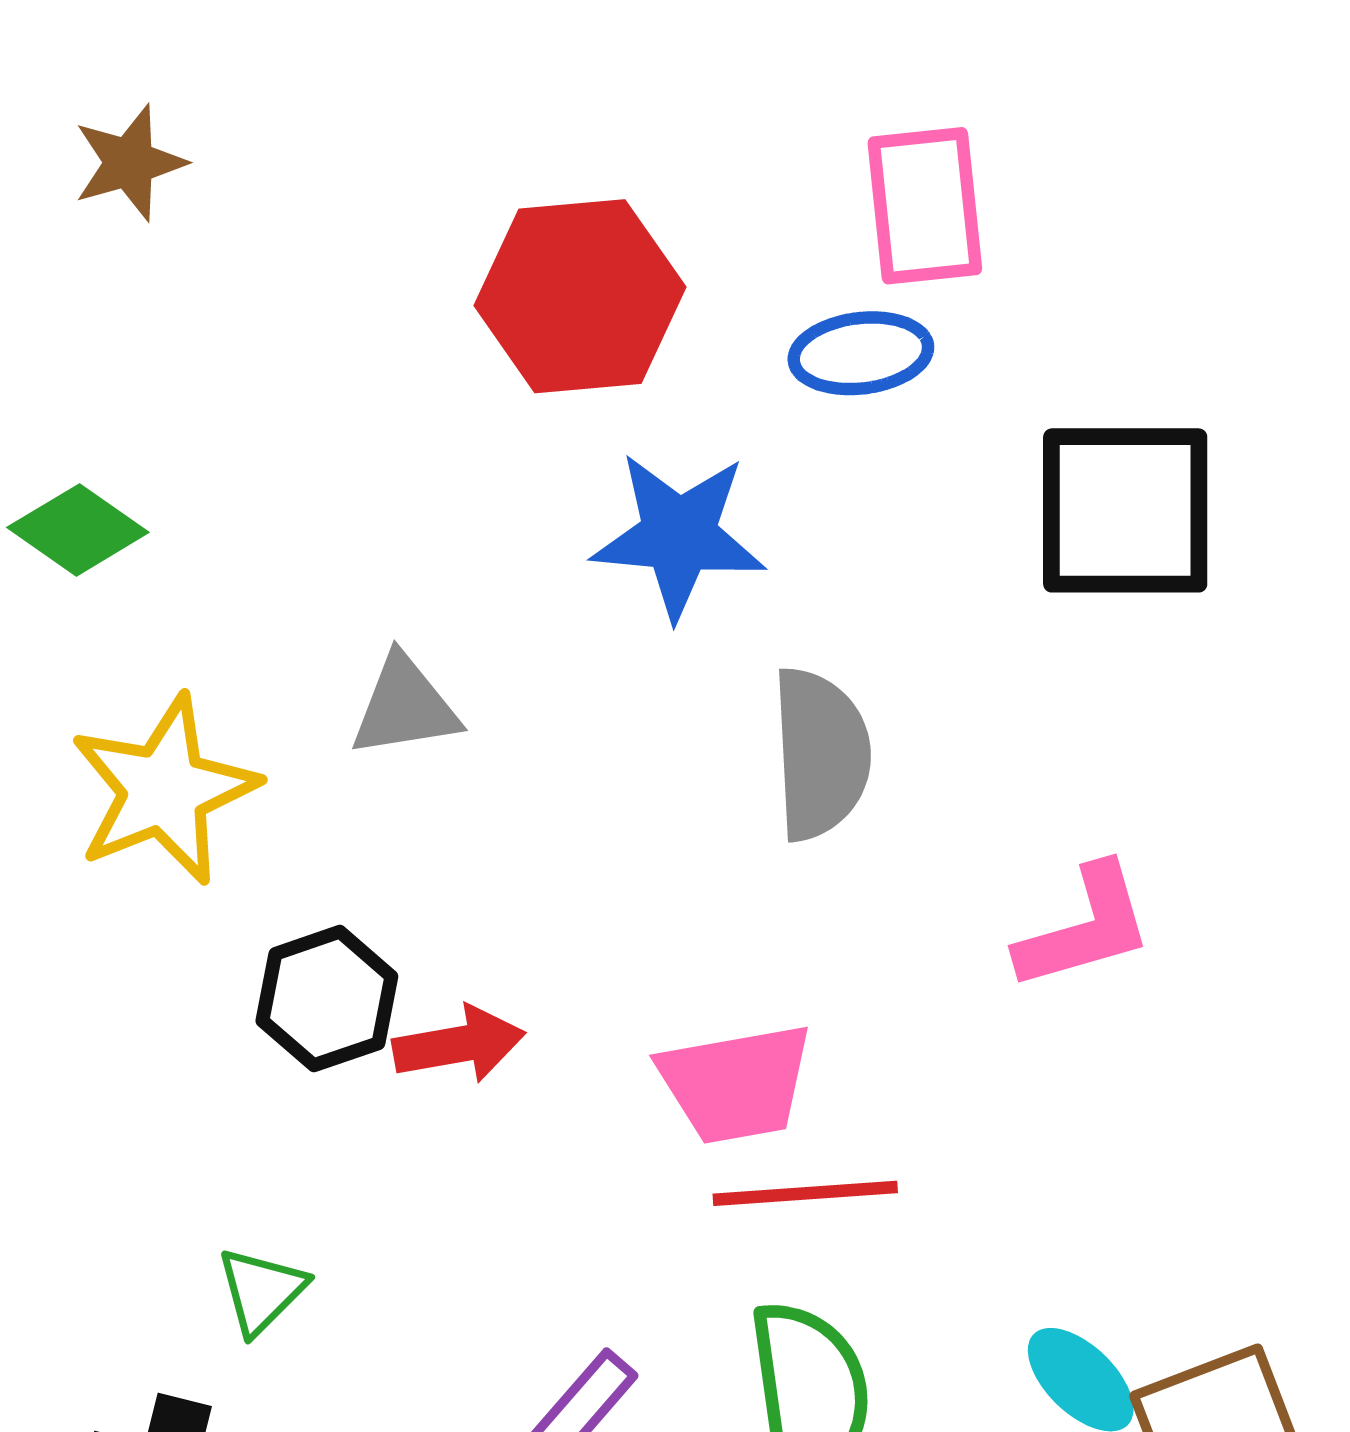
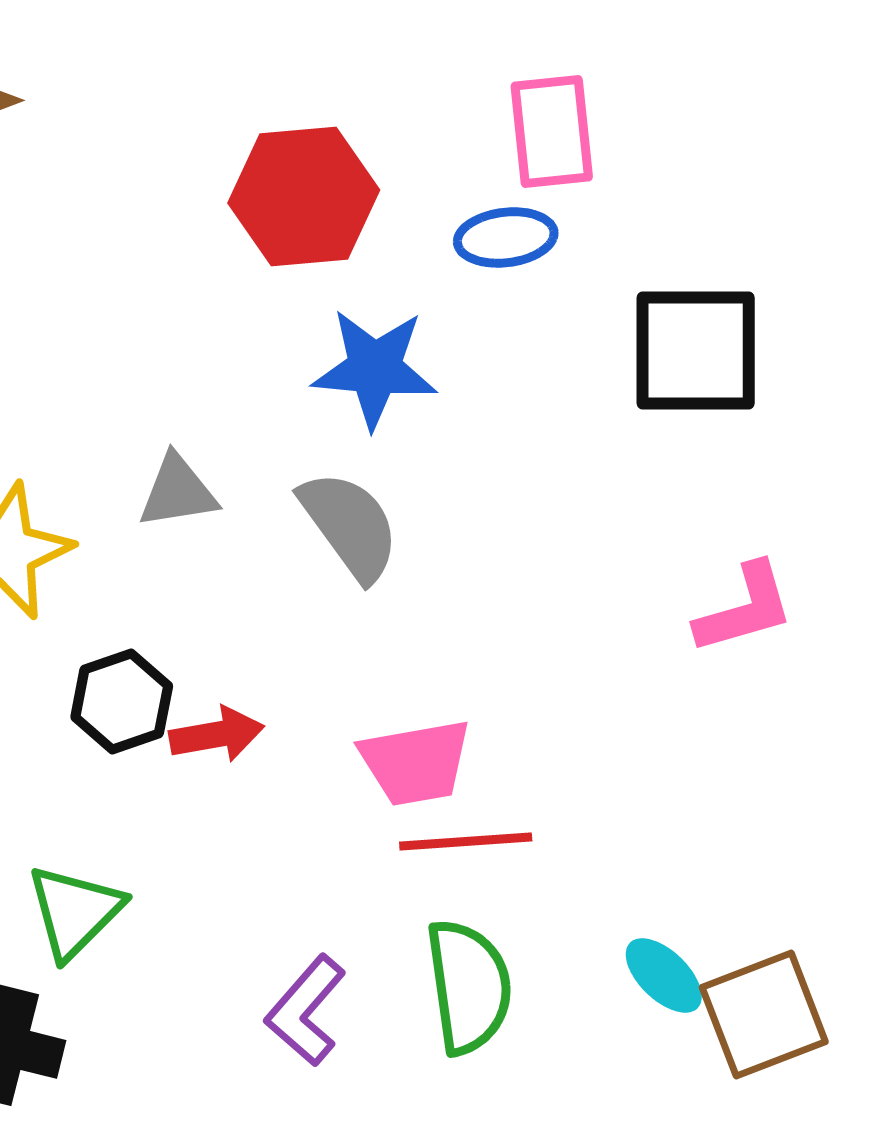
gray semicircle: (821, 754) -> (350, 525), moved, turned -33
pink L-shape: (1085, 928) -> (745, 608), moved
green triangle: (261, 1291) -> (75, 911), size x1.5

